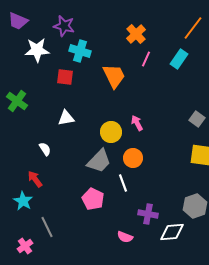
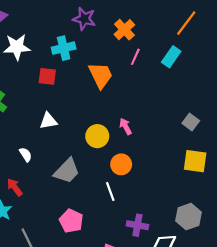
purple star: (64, 26) -> (84, 19), moved
cyan cross: (80, 51) -> (64, 48), turned -30
gray trapezoid: (99, 161) -> (67, 171), moved
pink pentagon: (93, 199) -> (71, 221), moved

